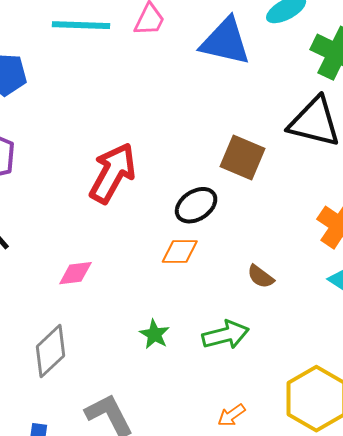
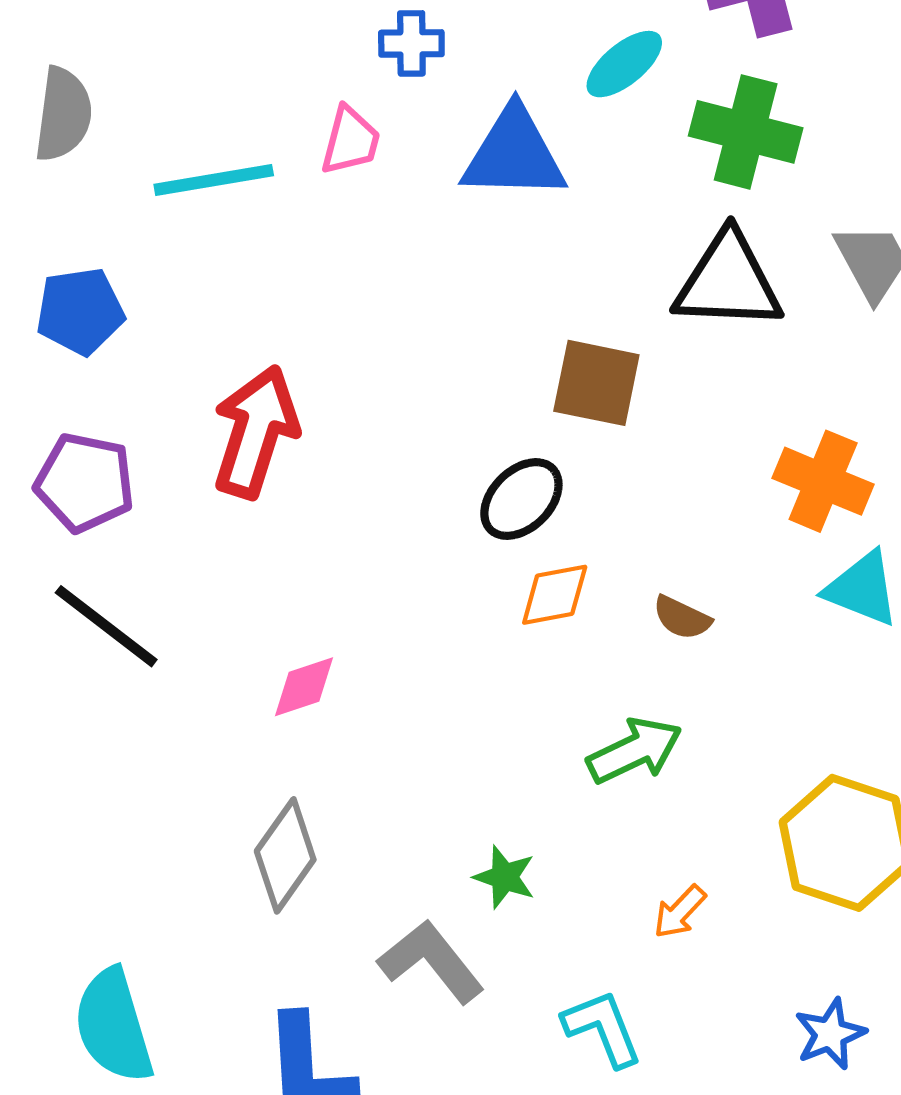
red arrow: (113, 173) -> (255, 432), moved
orange diamond: (180, 251) -> (555, 595), moved
green star: (154, 334) -> (505, 877), moved

